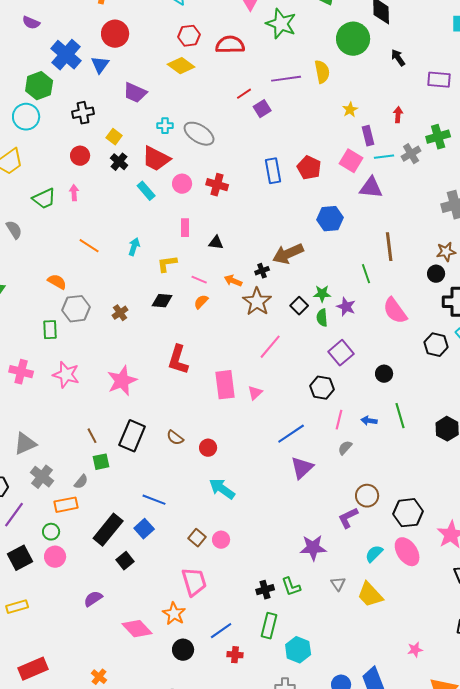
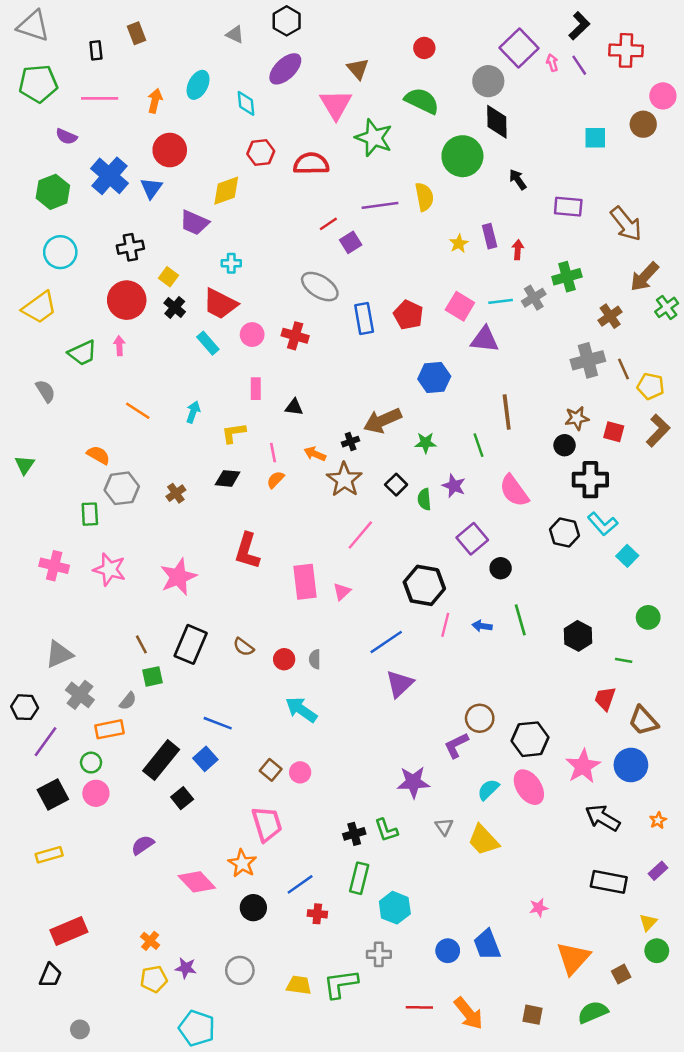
yellow diamond: (181, 66) -> (226, 191), moved, turned -56
green hexagon: (39, 86) -> (53, 192), moved
gray ellipse: (199, 134) -> (320, 287), moved
purple rectangle: (368, 136) -> (490, 236), moved
red circle: (80, 156) -> (127, 300), size x1.6
pink line: (199, 280) -> (273, 453), turned 56
green star: (322, 294) -> (426, 443), moved
purple square: (341, 353) -> (472, 539), moved
black hexagon: (322, 388) -> (424, 585), size x1.4
gray semicircle: (345, 448) -> (315, 659), moved, turned -42

